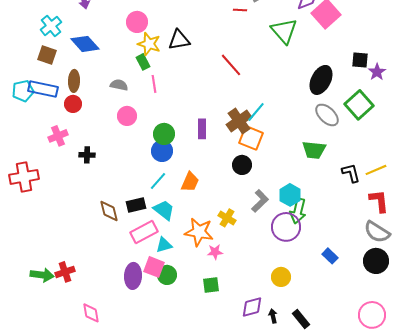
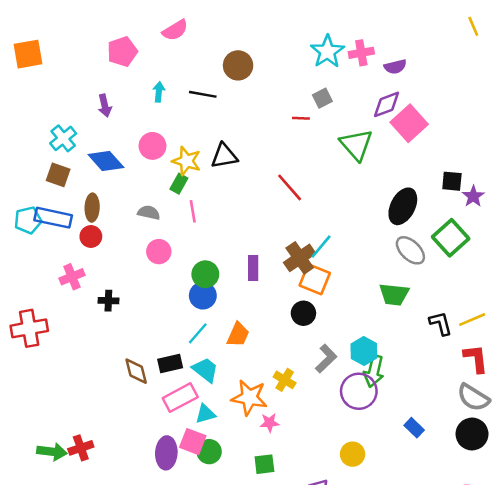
pink circle: (137, 22) -> (152, 146), moved
green rectangle: (143, 62) -> (179, 184), turned 56

